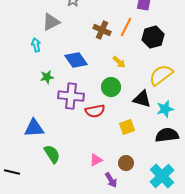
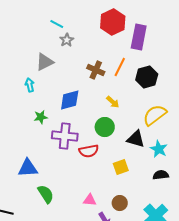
blue diamond: (76, 60) -> (70, 100), turned -70
cyan star: (165, 109) -> (159, 149), turned -30
black semicircle: (167, 135) -> (161, 175), size x0.7
pink triangle: (96, 160) -> (90, 200), turned 32

